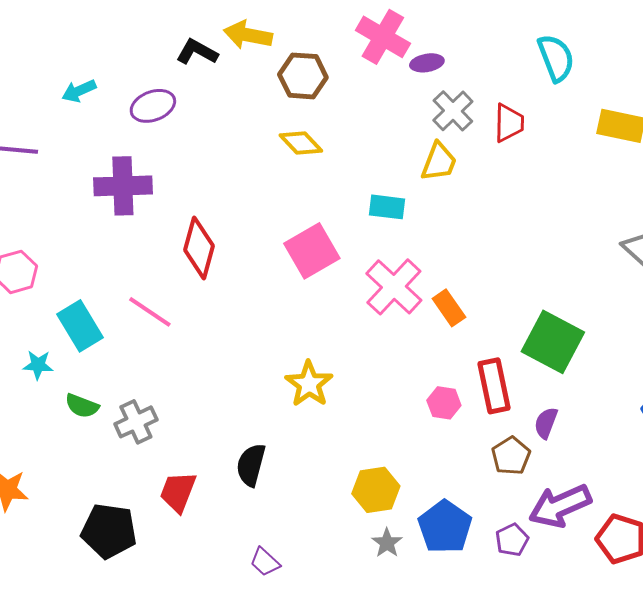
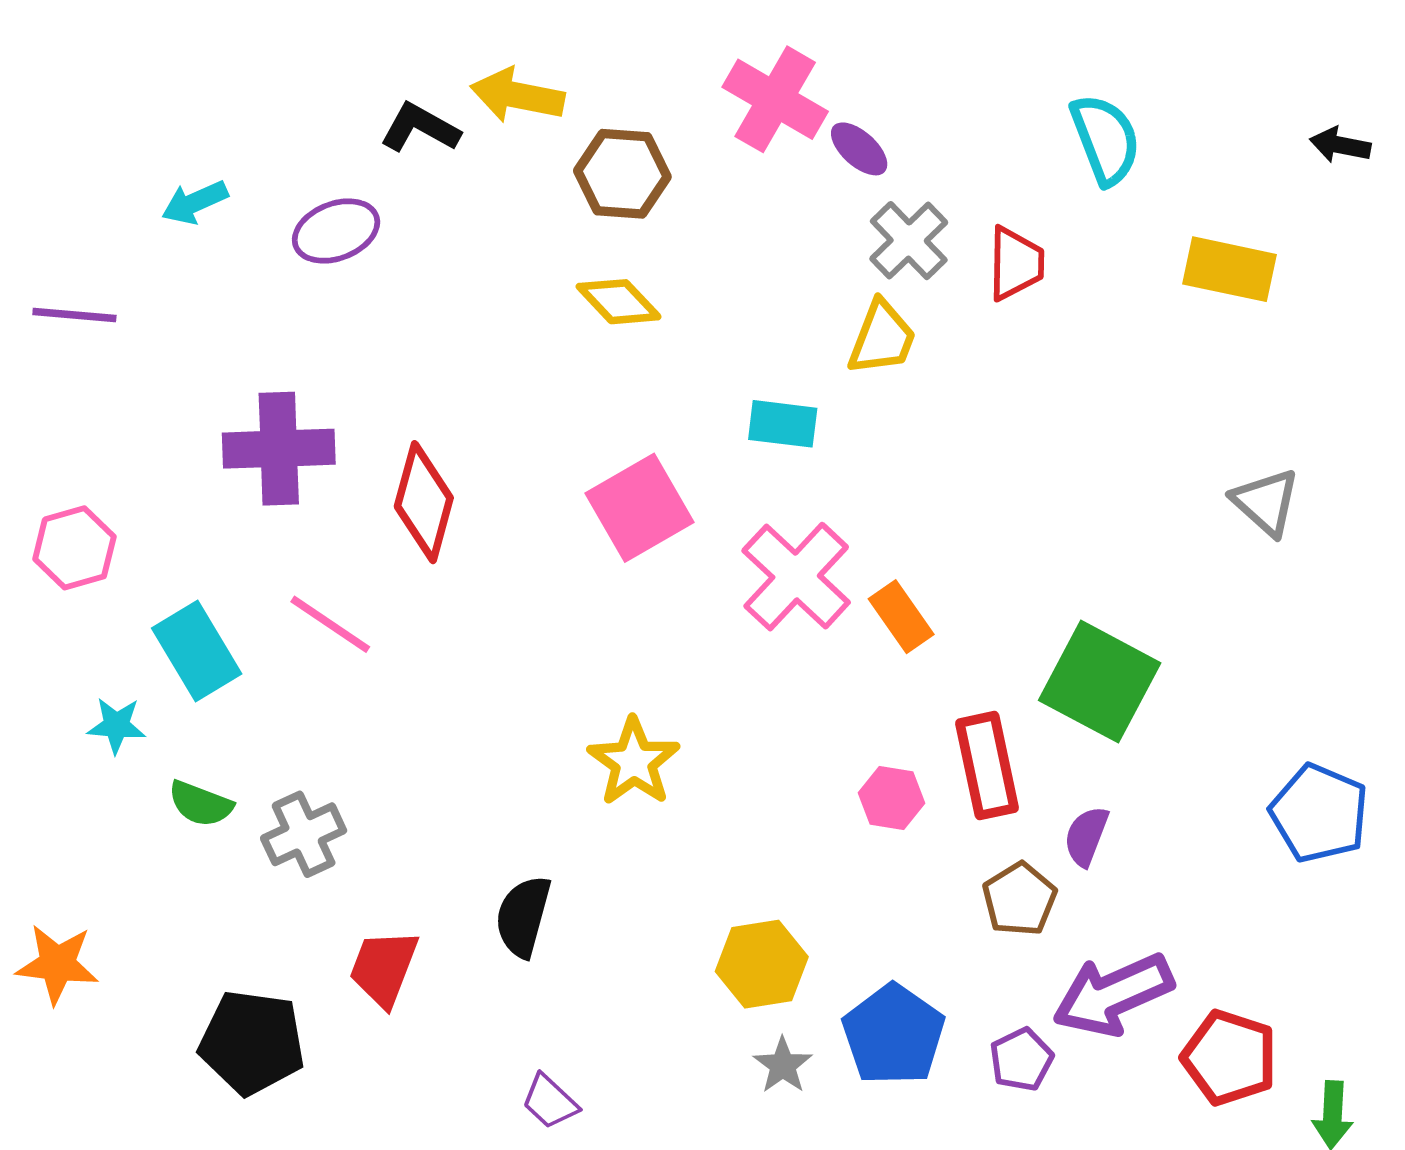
purple ellipse: (427, 63) -> (859, 149), turned 52
purple cross: (123, 186) -> (279, 449), moved

